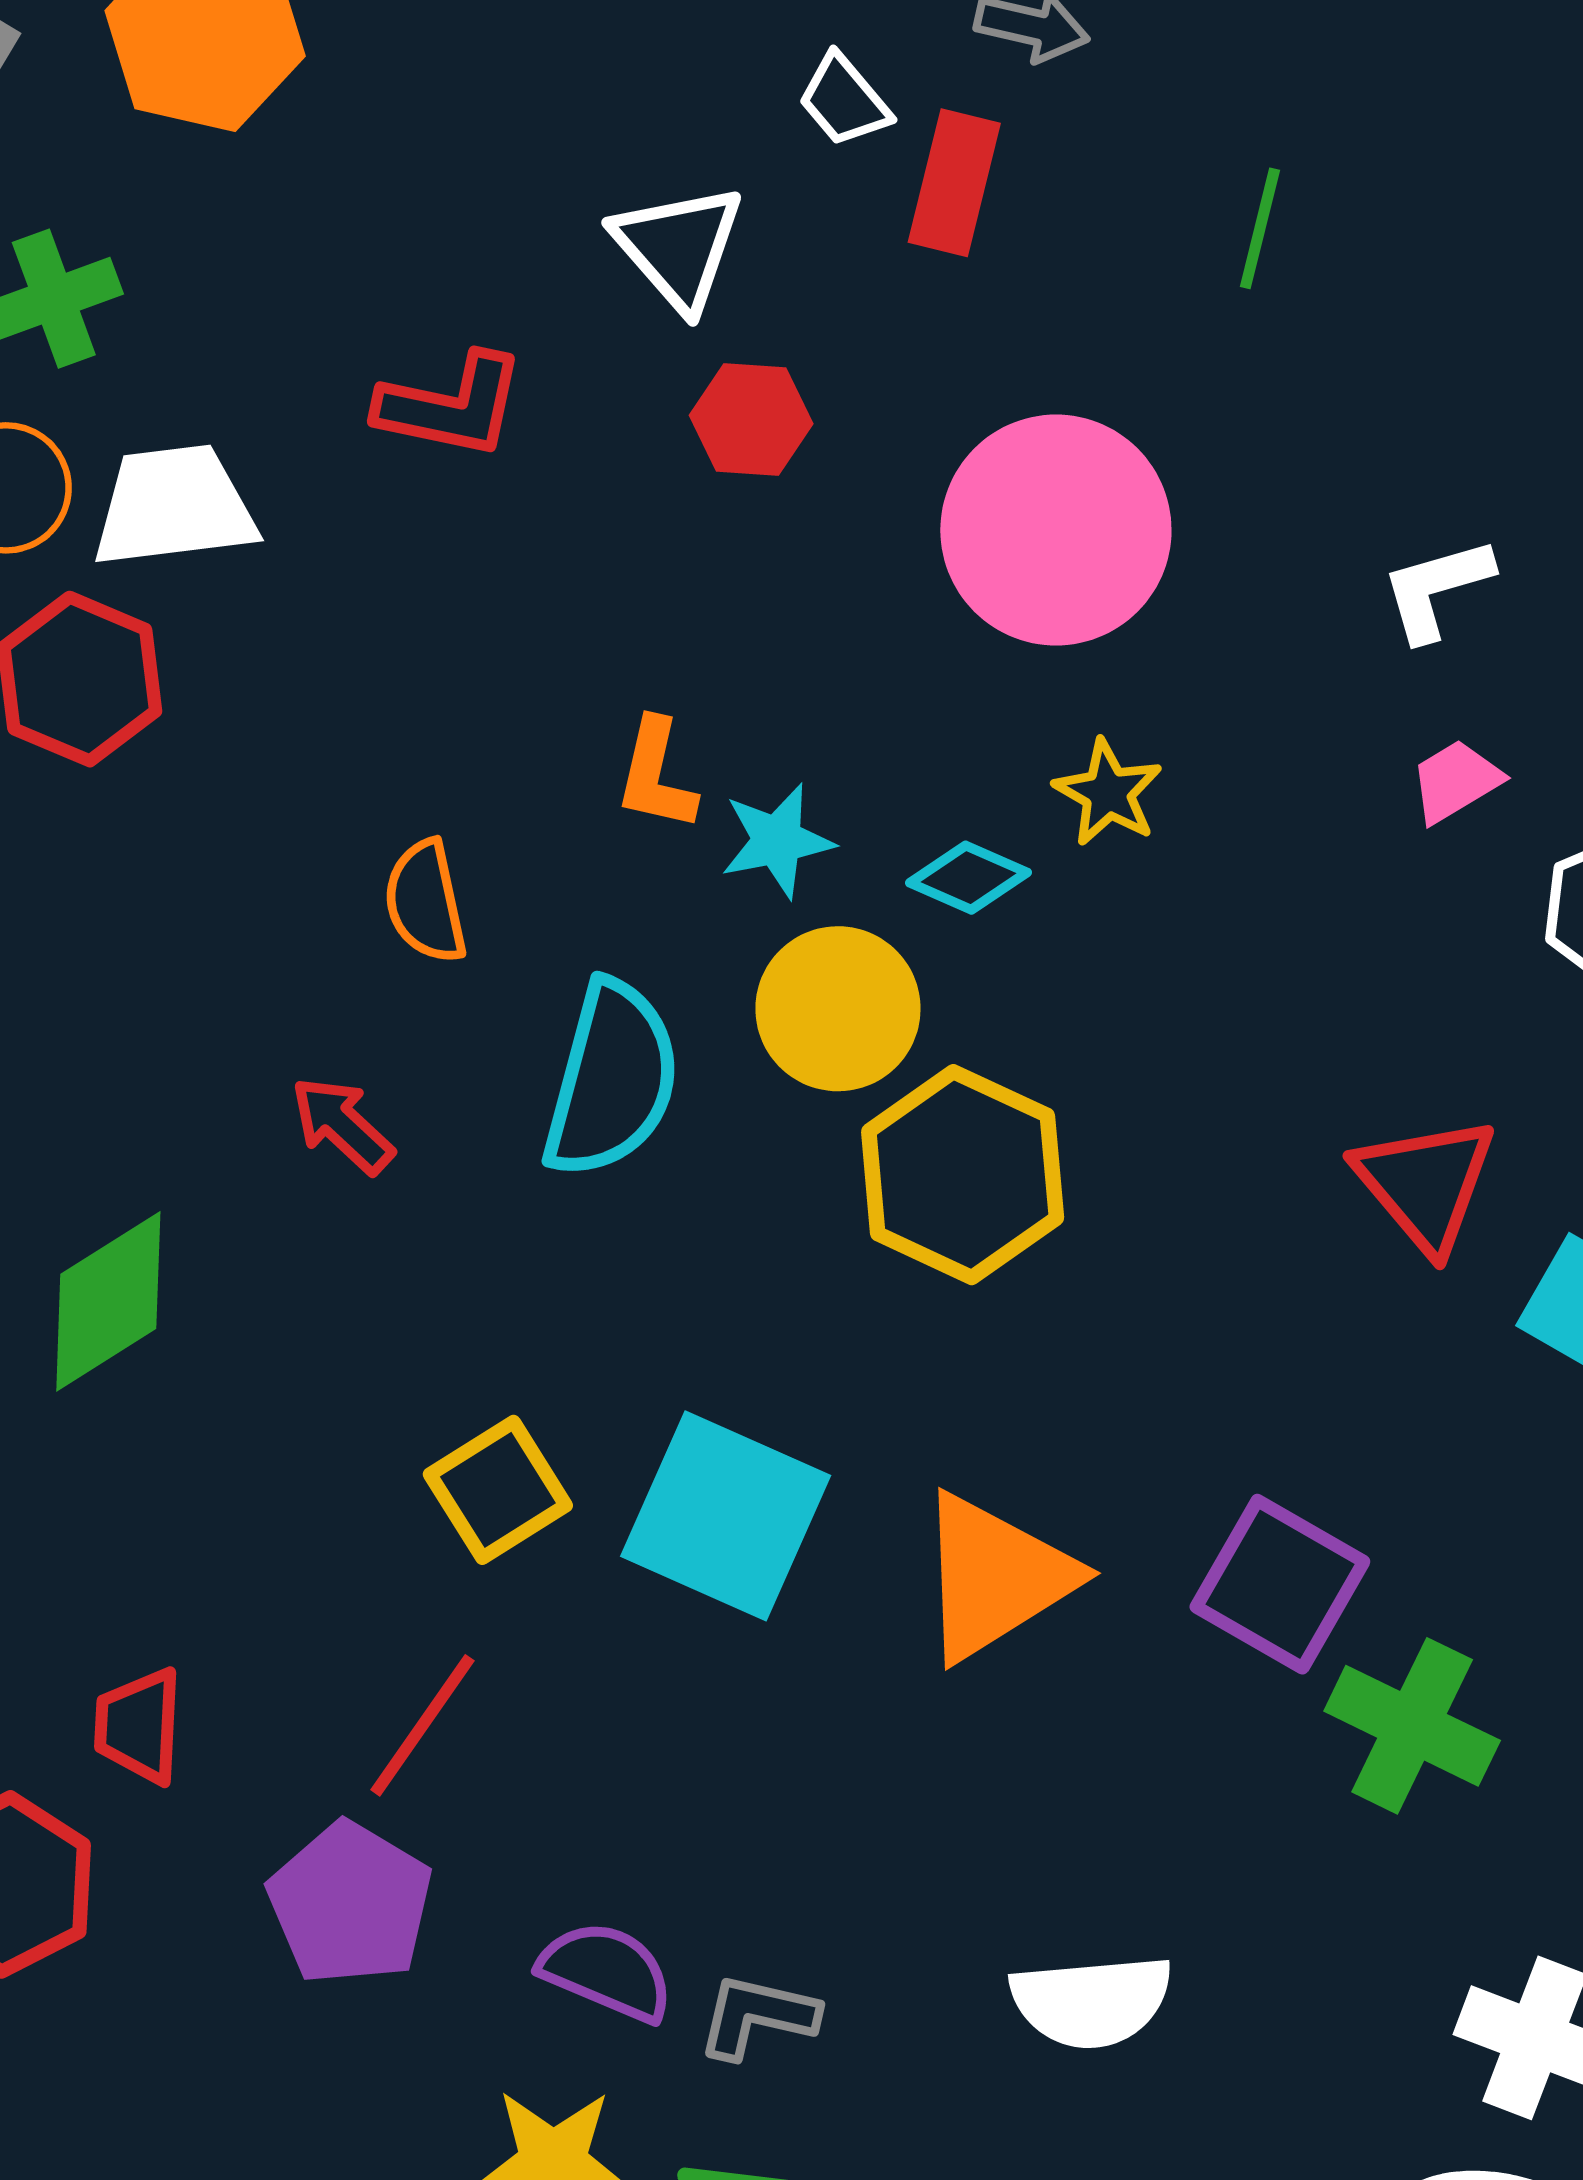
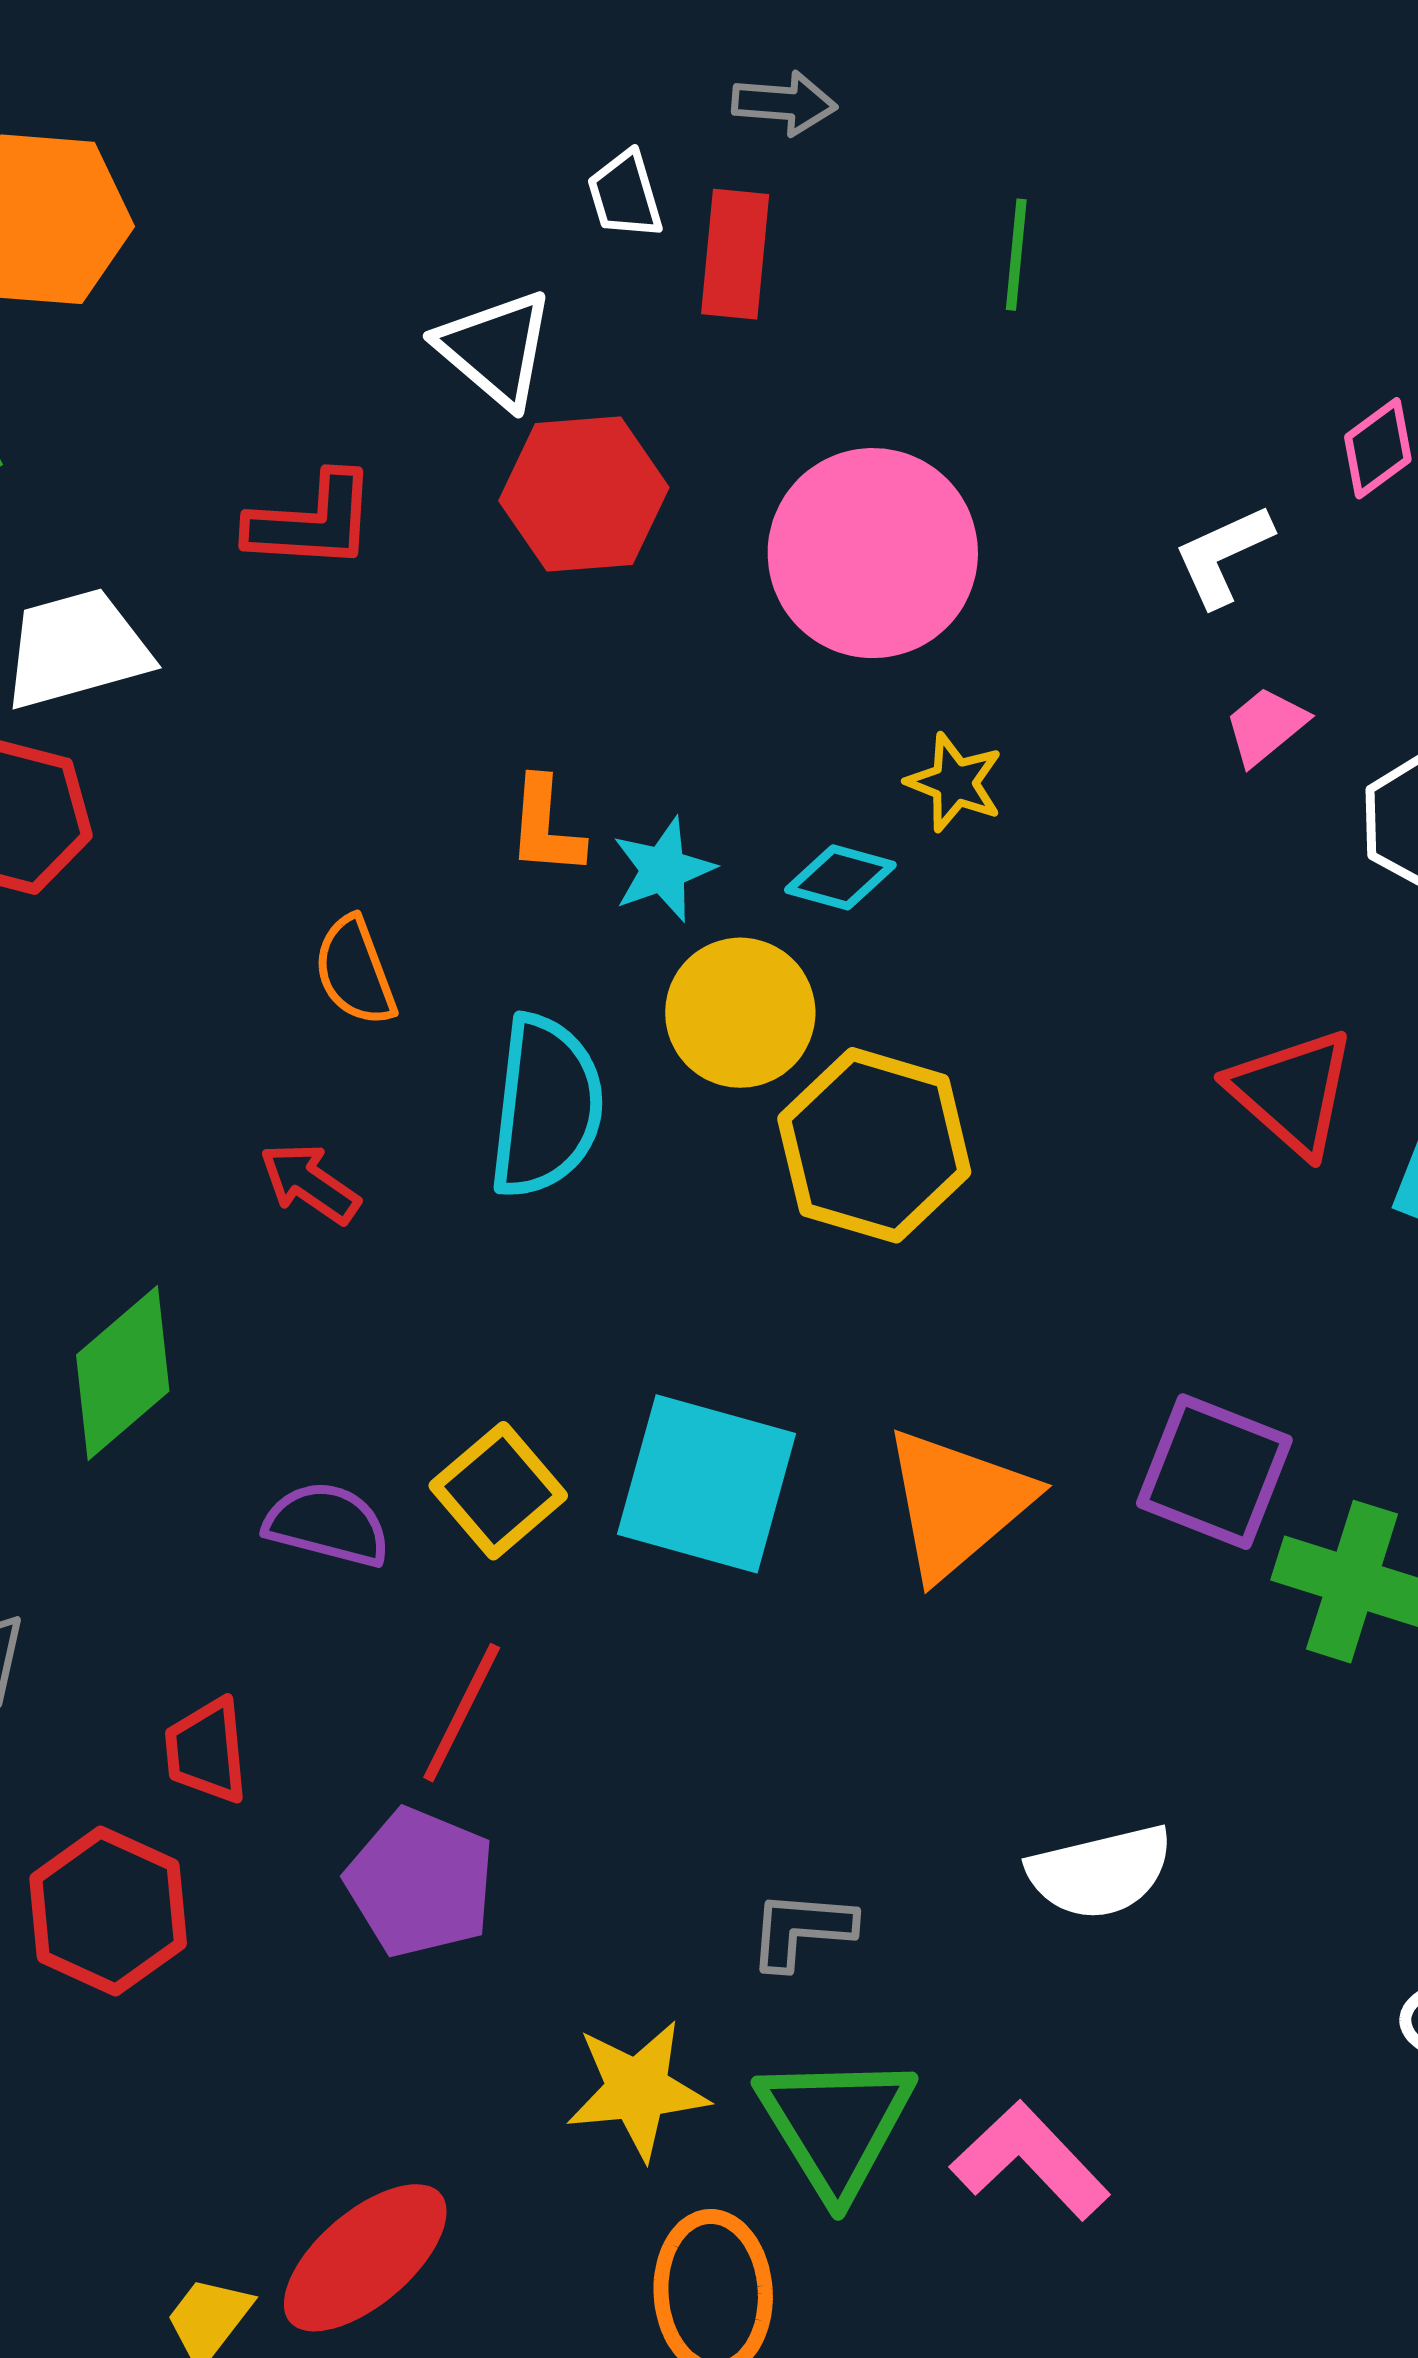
white trapezoid: (844, 100) -> (625, 195), turned 32
red hexagon: (751, 420) -> (584, 494), size x1.5
purple semicircle: (607, 1971) -> (327, 1524), moved

